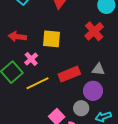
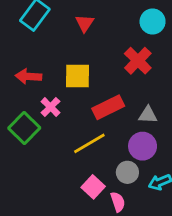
red rectangle: (69, 74) -> (108, 107), moved
yellow line: (38, 83) -> (89, 143), moved

